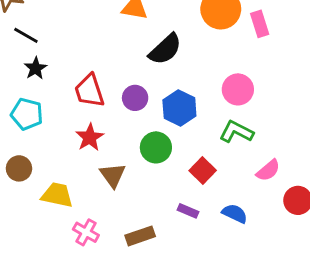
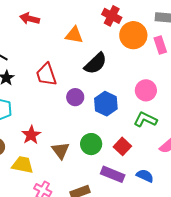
red trapezoid: (89, 91) -> (46, 74), moved
red star: (90, 137) -> (31, 135), moved
green circle: (156, 147) -> (91, 144), moved
purple rectangle: (188, 211) -> (113, 174), size x1.6

